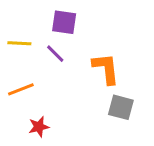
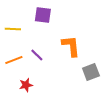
purple line: (55, 54) -> (37, 55), moved
gray square: (121, 107) -> (91, 72), moved, turned -36

